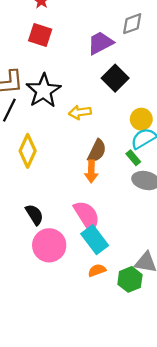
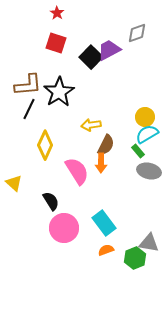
black square: (115, 78) -> (91, 57), moved
yellow arrow: (80, 112) -> (91, 125), moved
pink semicircle: (87, 216) -> (77, 171), moved

